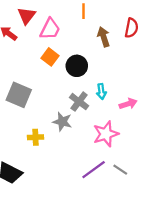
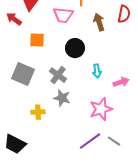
pink trapezoid: (50, 29) -> (63, 15), moved, turned 70
orange square: (50, 57) -> (37, 40), moved, turned -35
gray cross: (79, 102) -> (58, 75), moved

